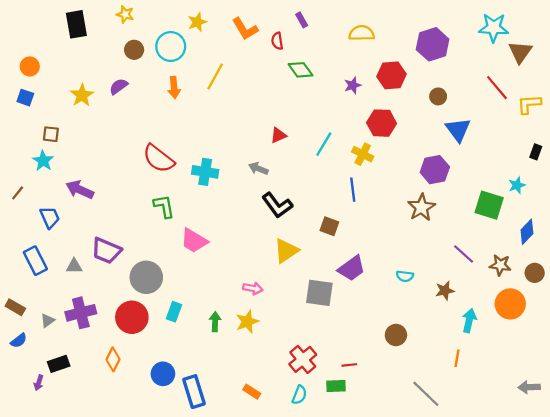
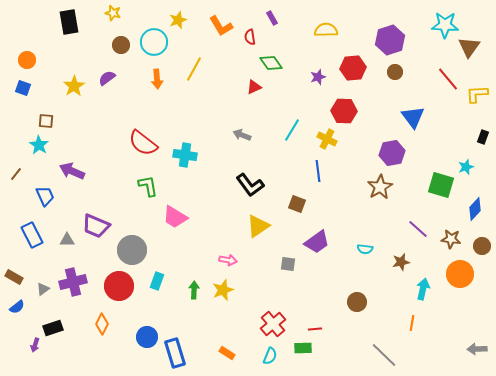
brown circle: (438, 96) -> (395, 72), moved
red triangle: (278, 135) -> (254, 87), moved
gray arrow: (258, 169) -> (242, 135), moved
gray square: (319, 293) -> (288, 264), size x0.6

